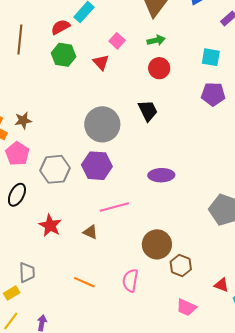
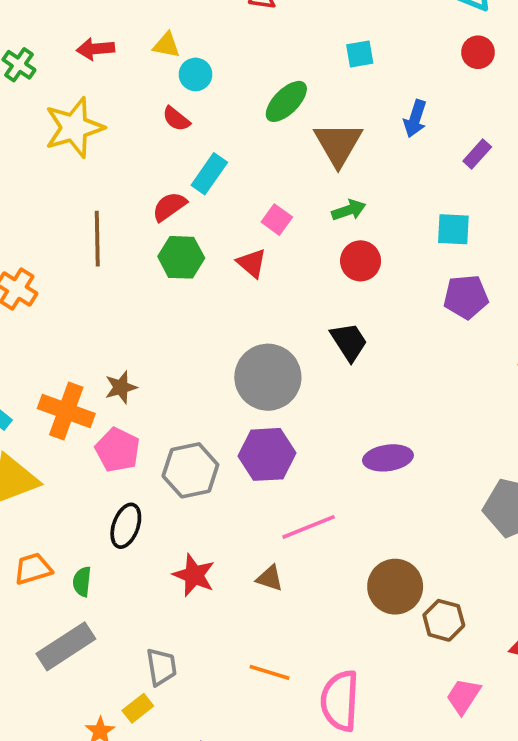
pink semicircle: (130, 280) -> (340, 701), moved, size x1.4
pink trapezoid: (186, 307) -> (463, 696), turned 105

